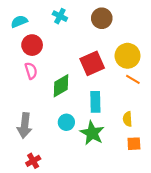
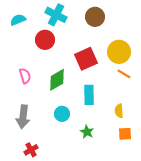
cyan cross: (60, 16) -> (56, 15), size x1.5
red circle: (32, 45) -> (45, 40), moved
pink semicircle: (31, 71) -> (25, 76), moved
green star: (92, 133) -> (87, 132), moved, size x0.6

